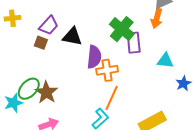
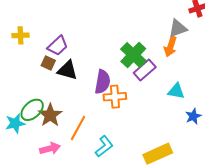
black triangle: (72, 37) -> (67, 70), moved
purple rectangle: (134, 43) -> (145, 70), turned 50
orange line: (112, 98) -> (78, 128), moved

